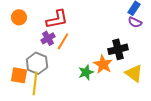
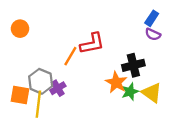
red L-shape: (57, 19) -> (92, 44), moved
purple cross: (48, 38) -> (58, 88), moved
green star: (86, 72) -> (130, 92), moved

